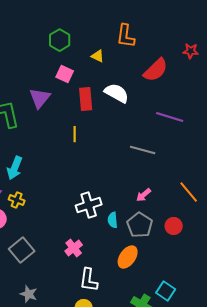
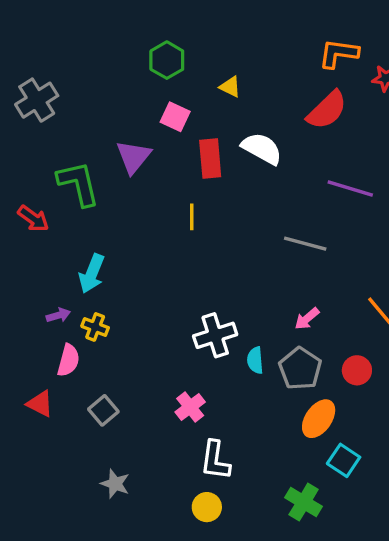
orange L-shape: (126, 36) -> (339, 53), moved, turned 90
gray square: (22, 250) -> (103, 410), size x0.7
orange ellipse: (128, 257) -> (319, 419), moved
cyan square: (166, 291) -> (344, 460), moved

